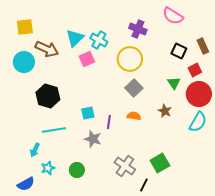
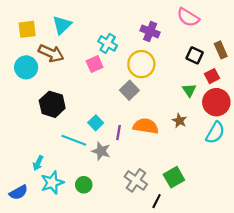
cyan triangle: (75, 38) -> (62, 25), moved
gray square: (134, 88) -> (129, 90), moved
cyan square: (88, 113) -> (96, 123), turned -32
orange semicircle: (134, 116) -> (146, 126), size x1.6
cyan line: (54, 130) -> (74, 140), moved, turned 30
cyan star: (48, 168) -> (52, 183), size x1.5
blue semicircle: (26, 184) -> (18, 192), moved

